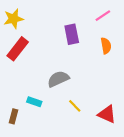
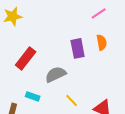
purple rectangle: (72, 34) -> (78, 48), moved
red rectangle: (18, 49) -> (26, 58), moved

